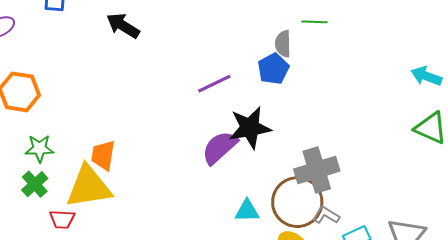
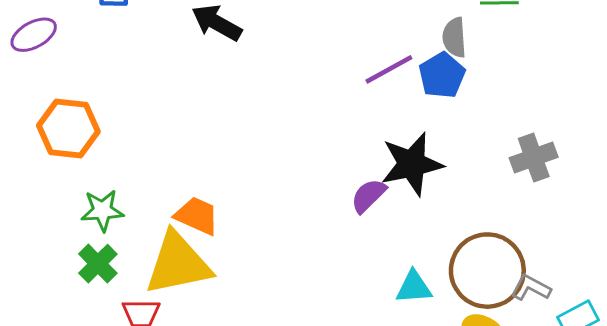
purple line: (214, 84) -> (389, 69), moved
purple semicircle: (220, 148) -> (368, 196), size x0.7
orange trapezoid: (103, 155) -> (197, 216), turned 108
gray cross: (317, 170) -> (534, 158), moved, size x0.7

